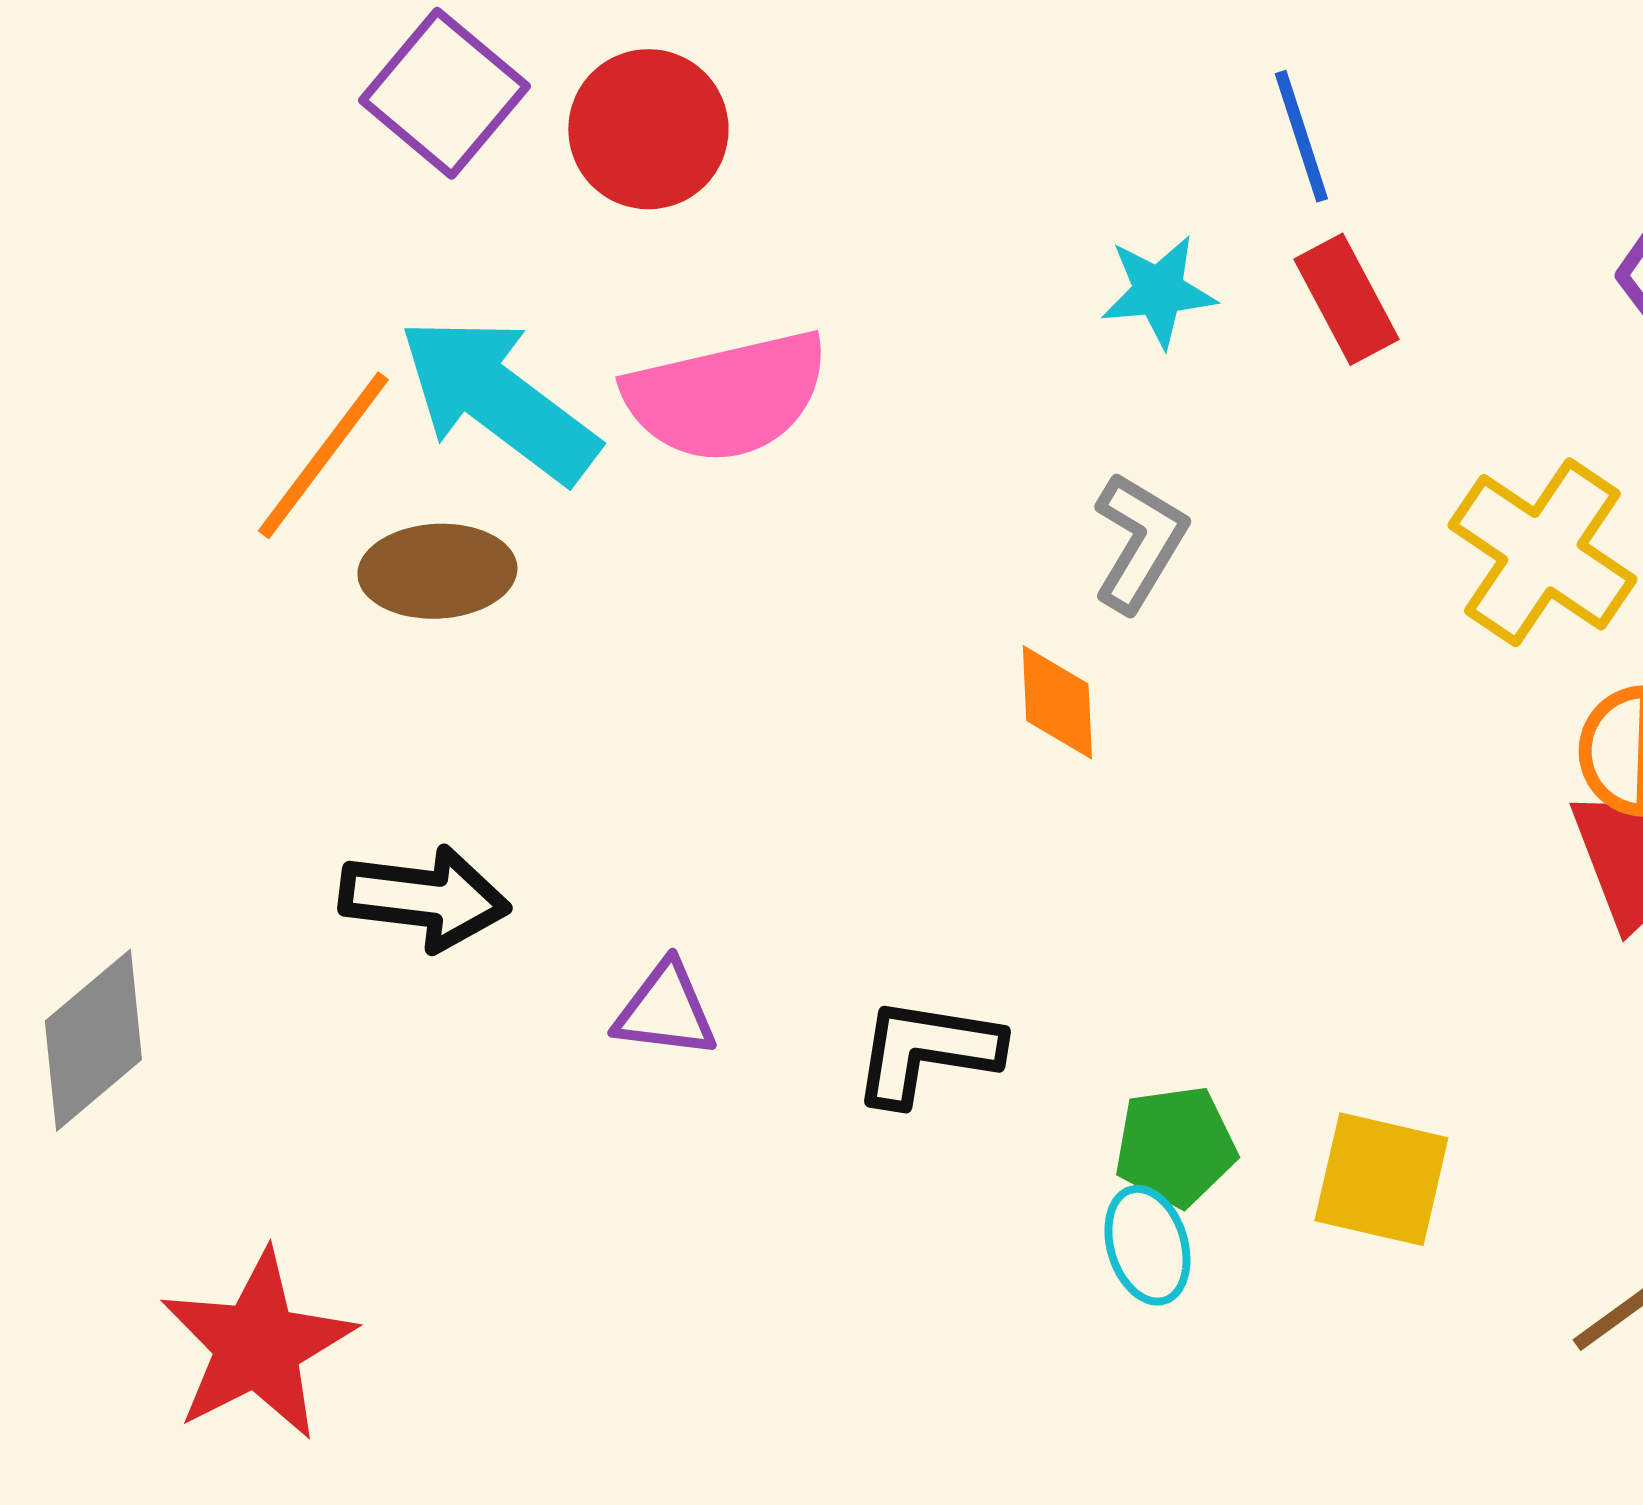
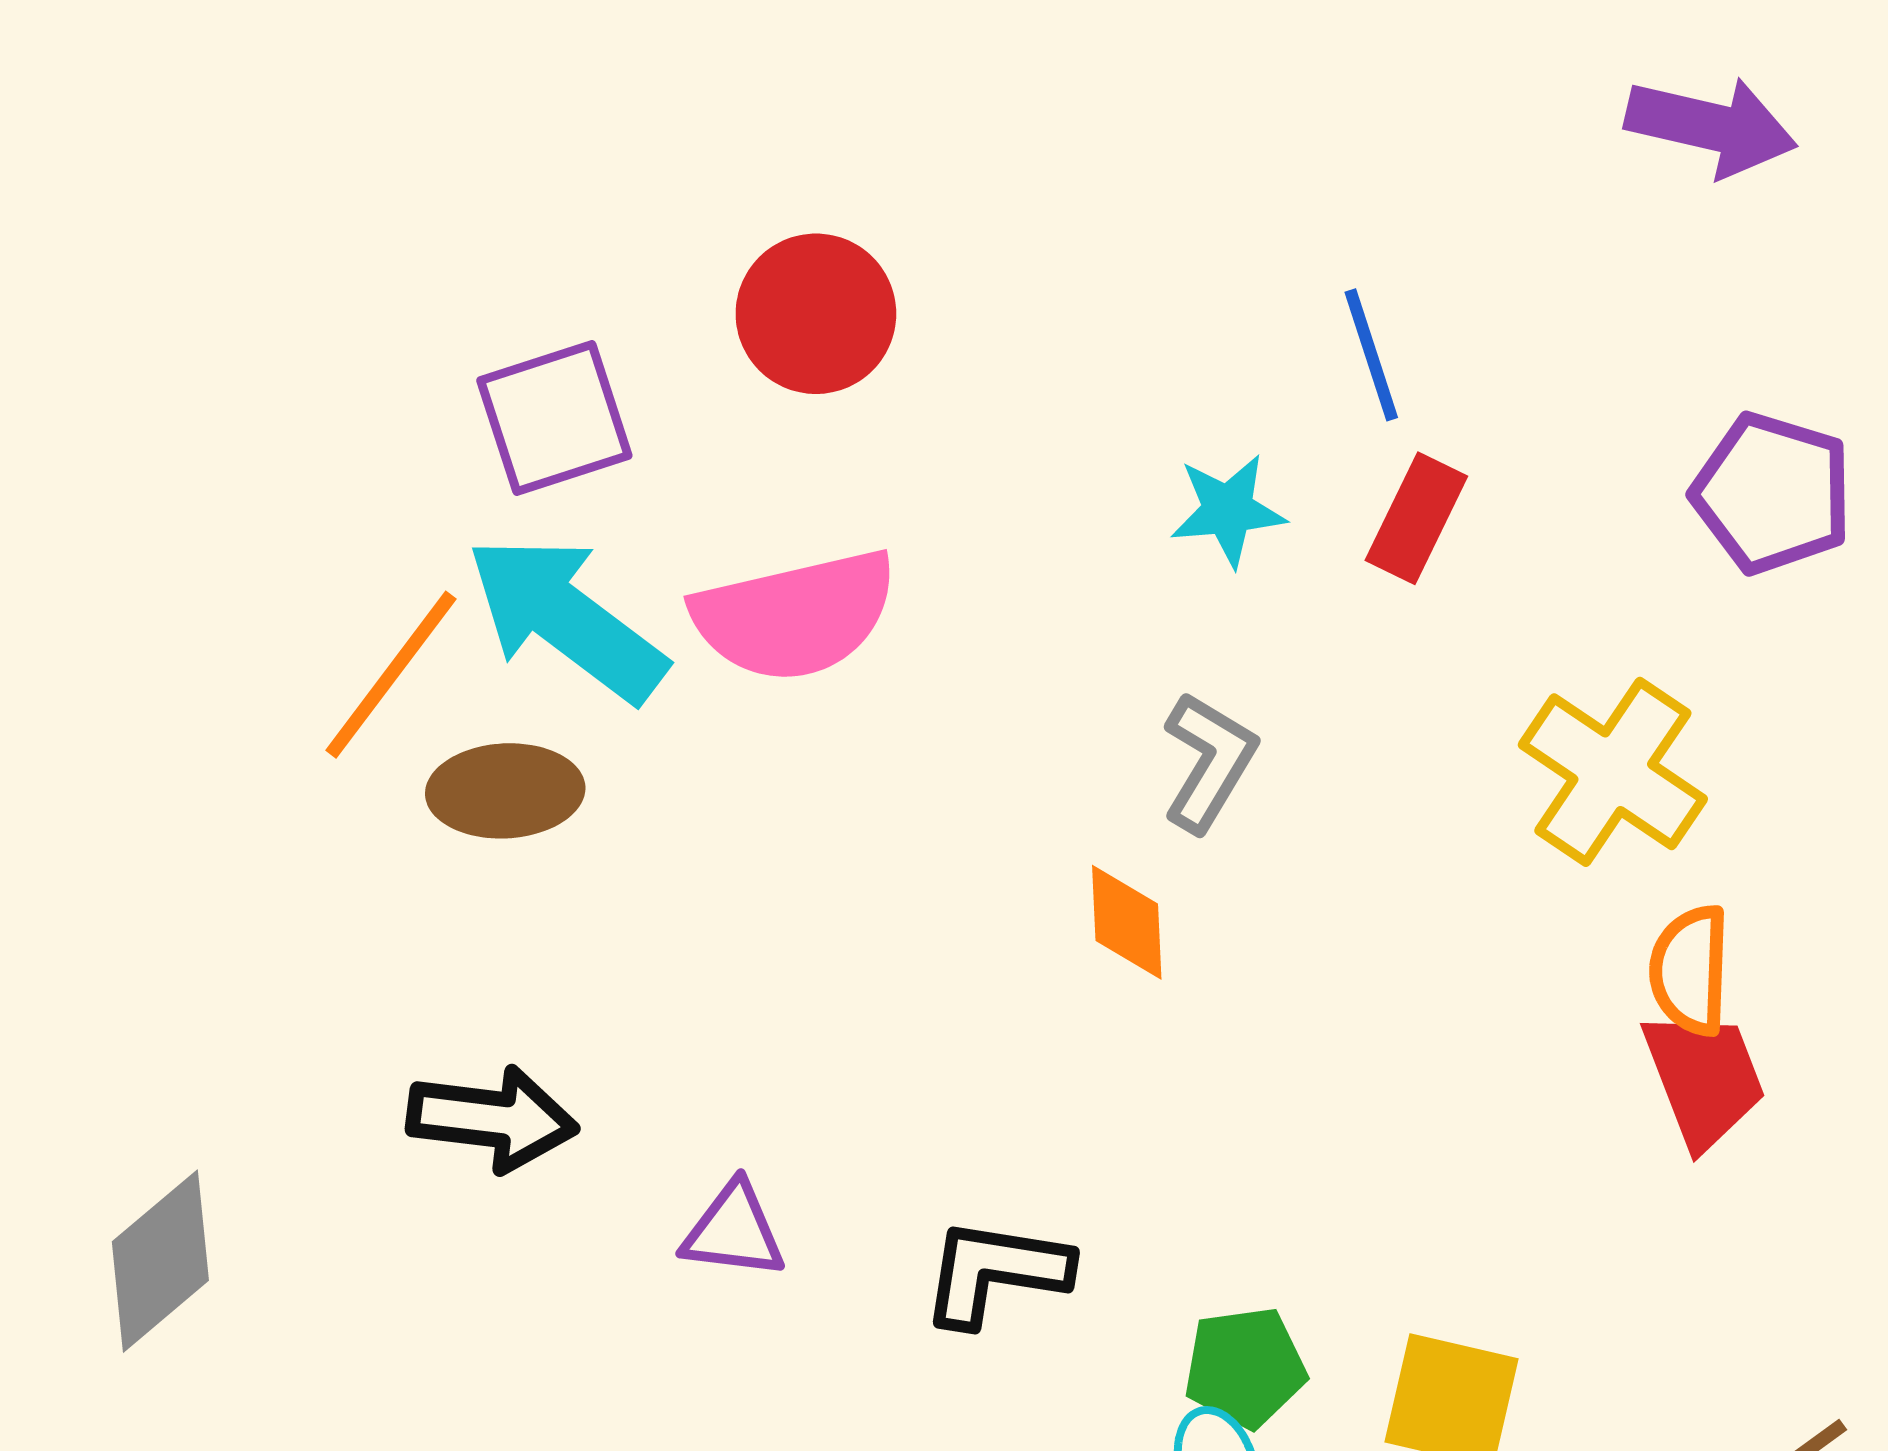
purple square: (444, 93) -> (554, 418), moved, turned 32
red circle: (648, 129) -> (816, 314), moved
red rectangle: (1346, 299) -> (1416, 518), turned 54

